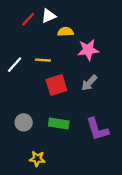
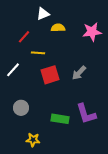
red line: (28, 19) -> (24, 37), moved
pink star: (88, 50) -> (92, 32), moved
white line: (15, 65) -> (13, 70), moved
green rectangle: (59, 124) -> (60, 119), moved

